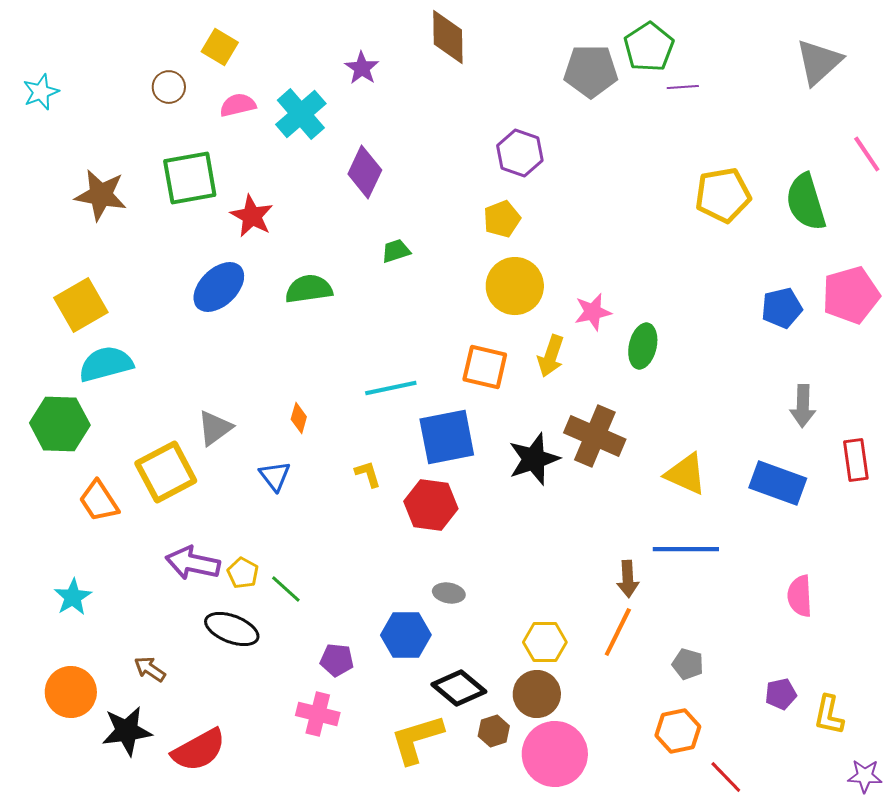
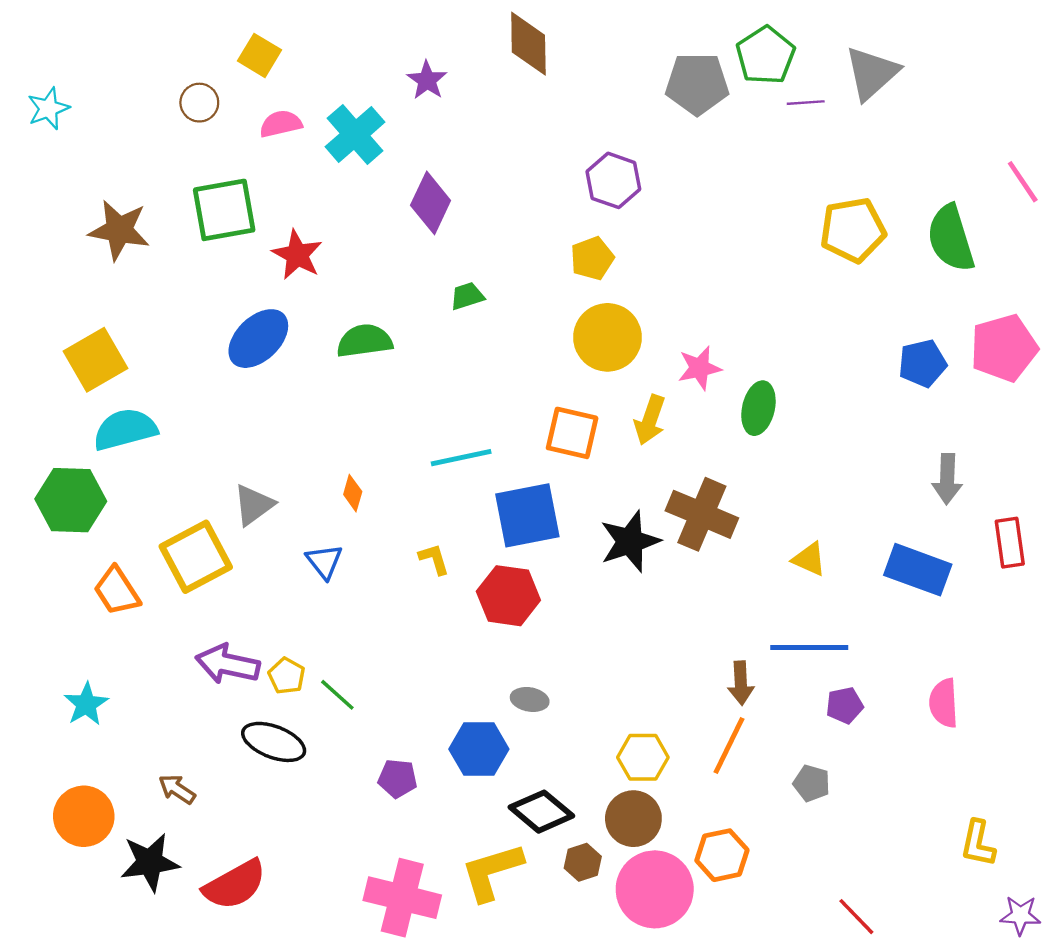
gray triangle: (819, 62) -> (872, 73), moved
yellow triangle: (686, 474) -> (809, 559), size x0.7
purple pentagon: (781, 694) -> (845, 705), moved
pink cross: (318, 714) -> (402, 898), moved, size x1.5
orange hexagon: (678, 731) -> (722, 855), moved

